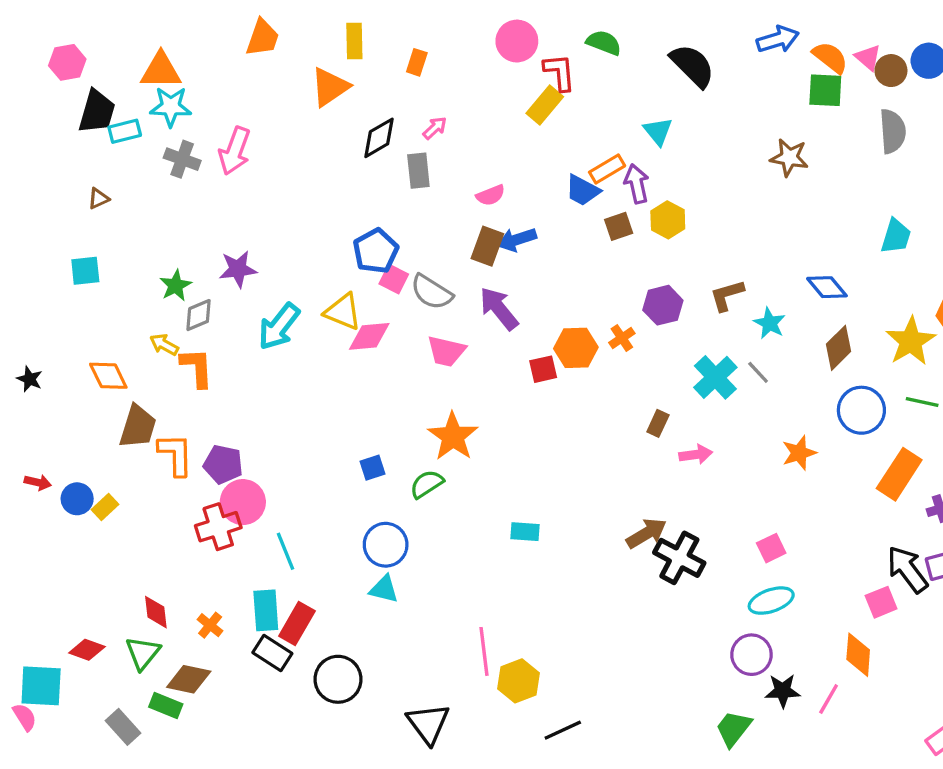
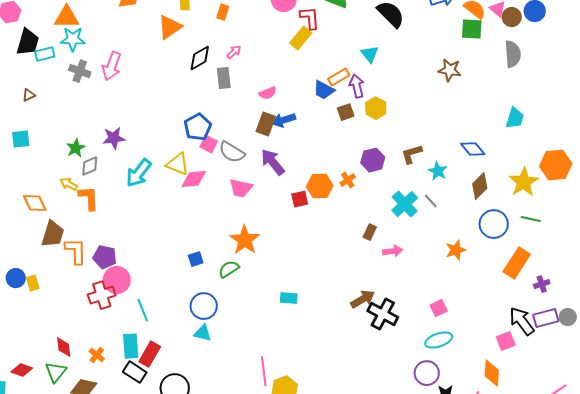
yellow rectangle: (105, 507) -> (33, 283), turned -63

